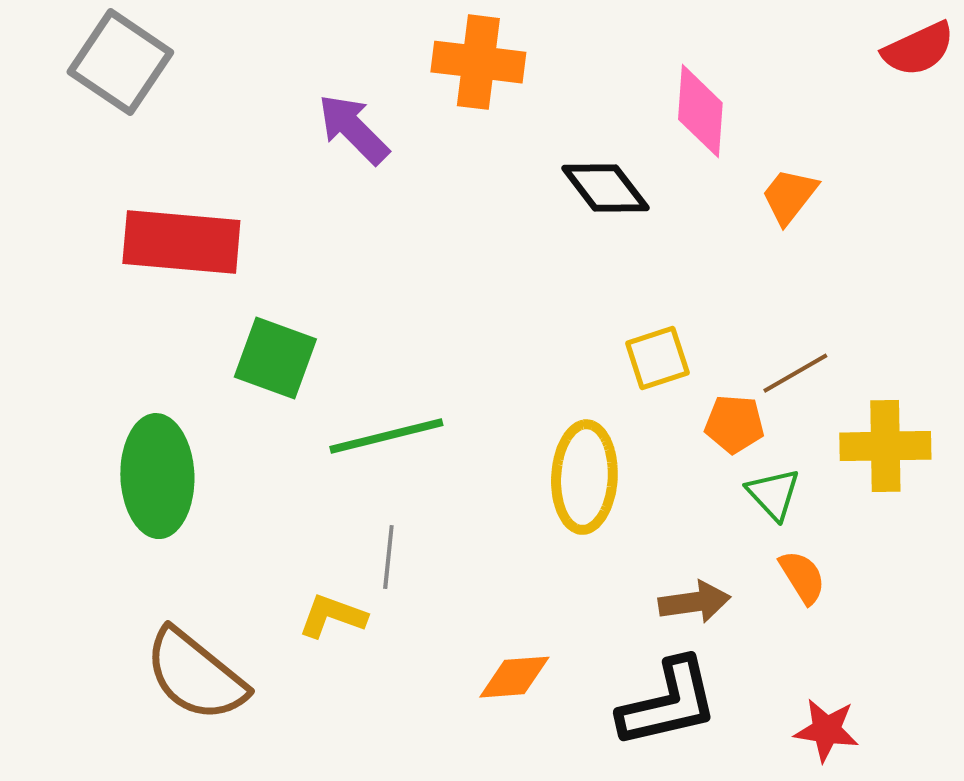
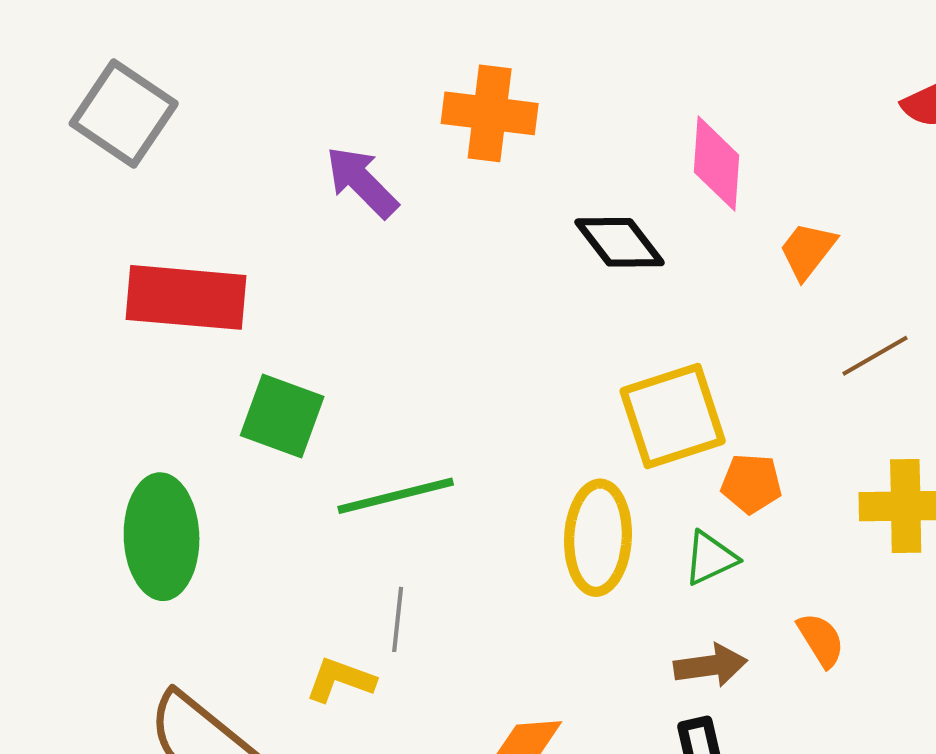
yellow square: (657, 358) -> (673, 416), size x1.6
brown line: (795, 373) -> (875, 356), moved
green triangle: (773, 494) -> (710, 558), moved, turned 48

